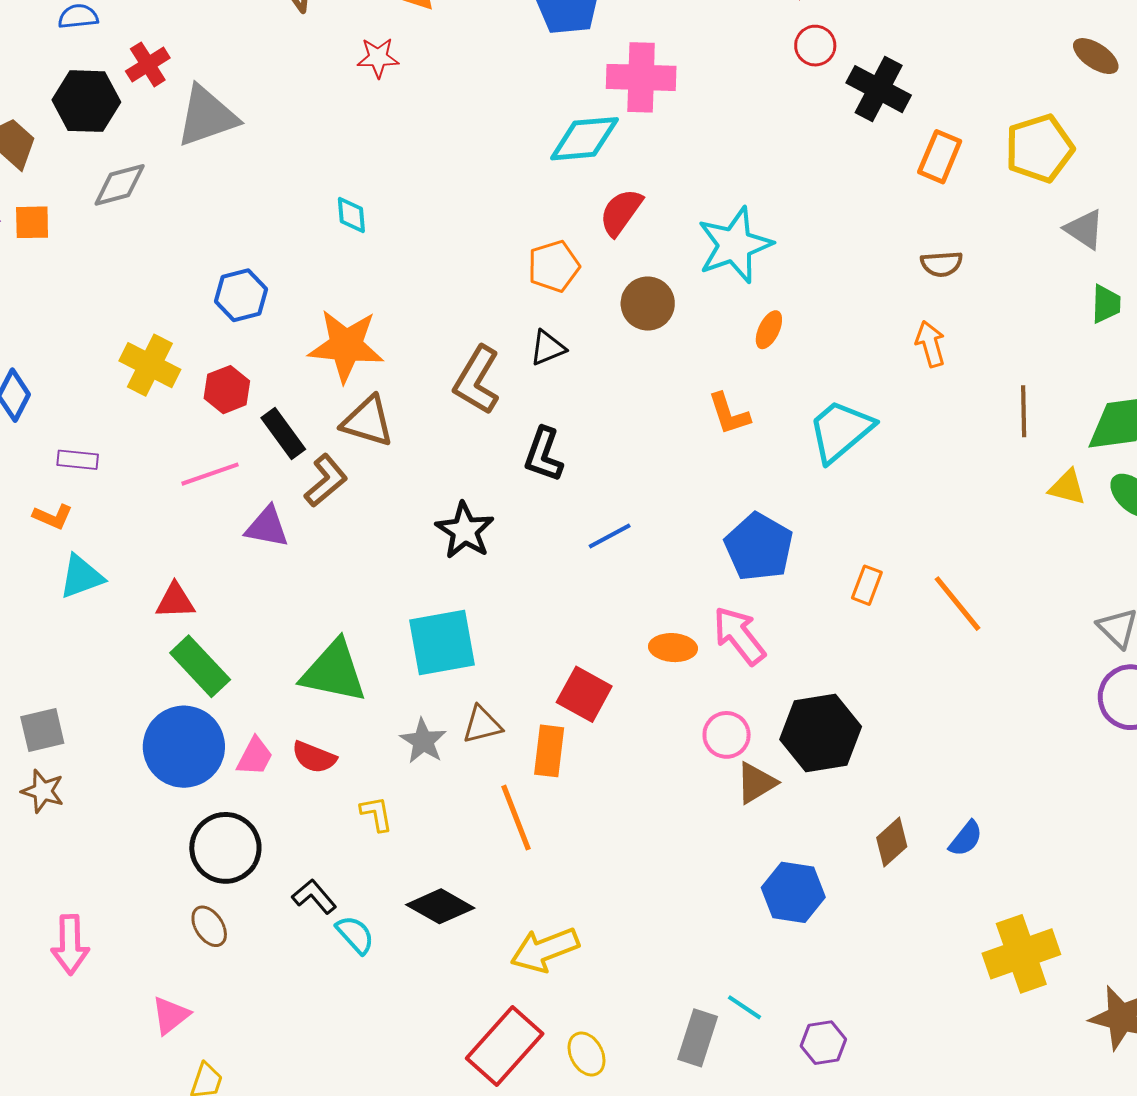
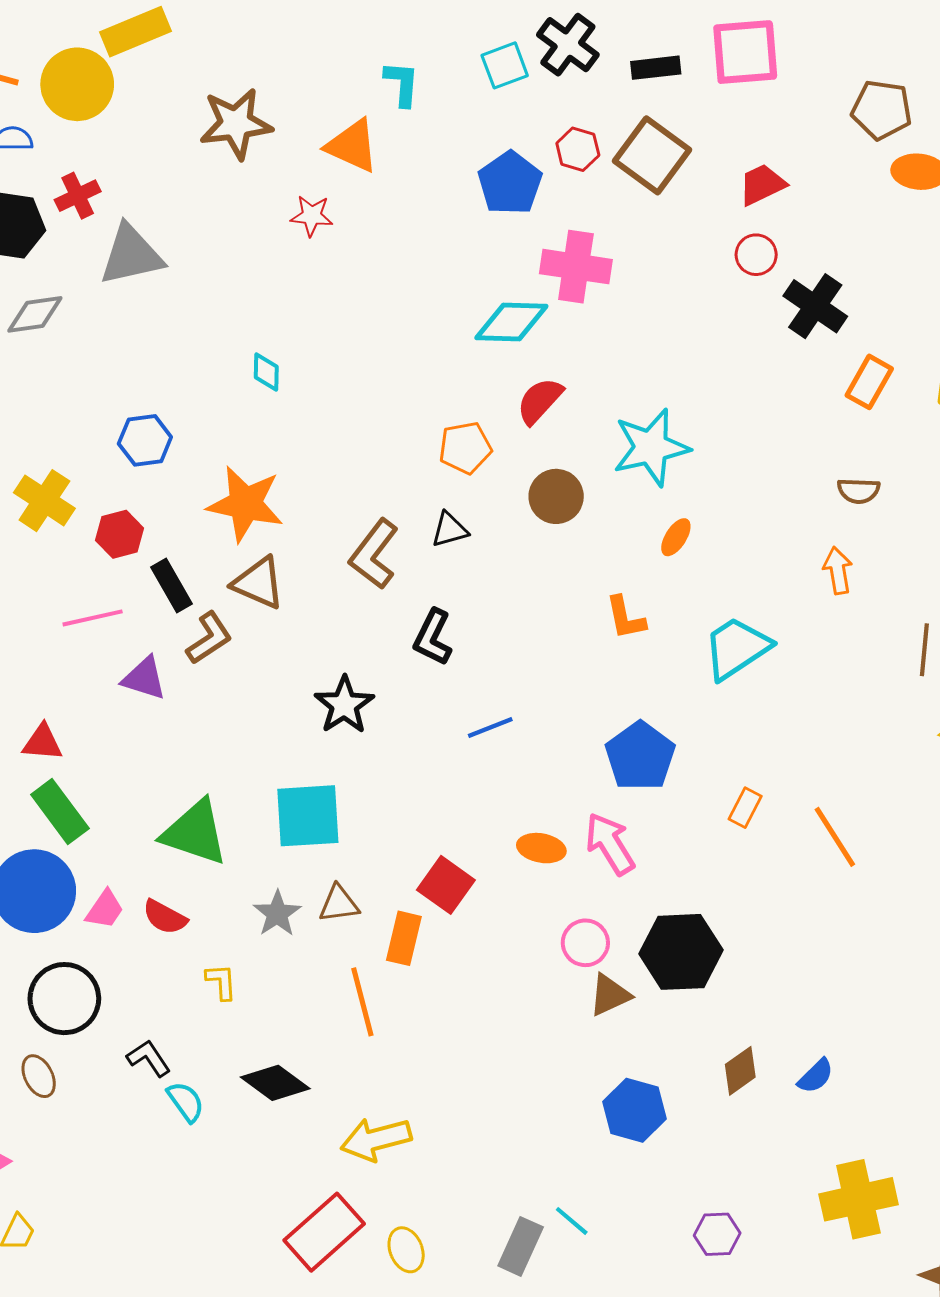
purple hexagon: (823, 1043) -> (717, 1234), moved

